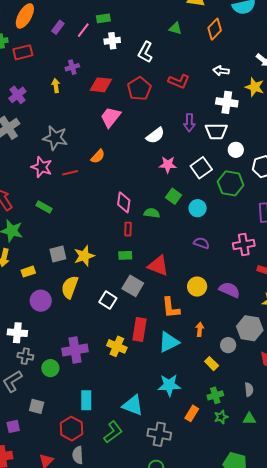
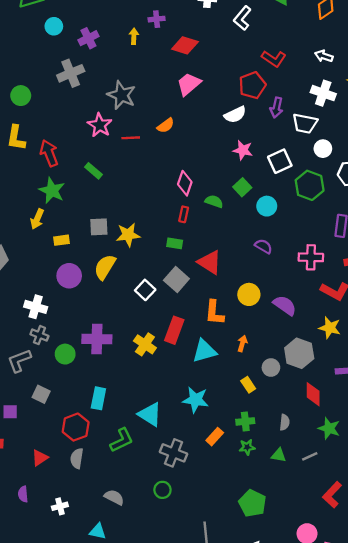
red pentagon: (139, 89) -> (252, 85), moved

